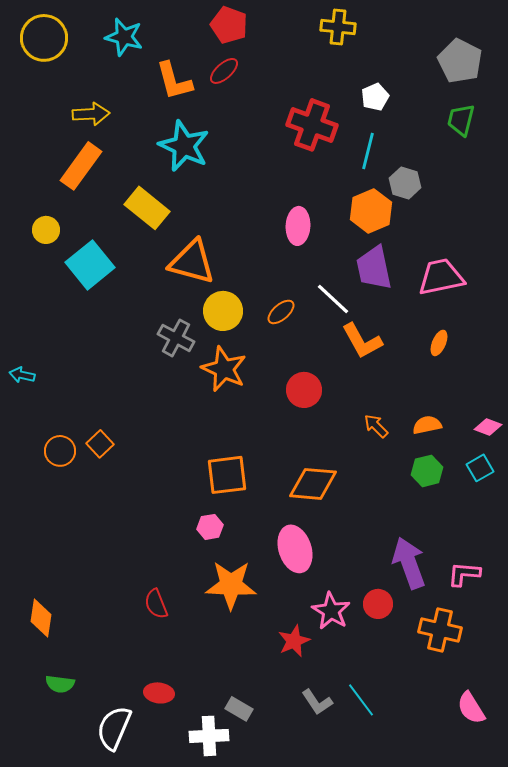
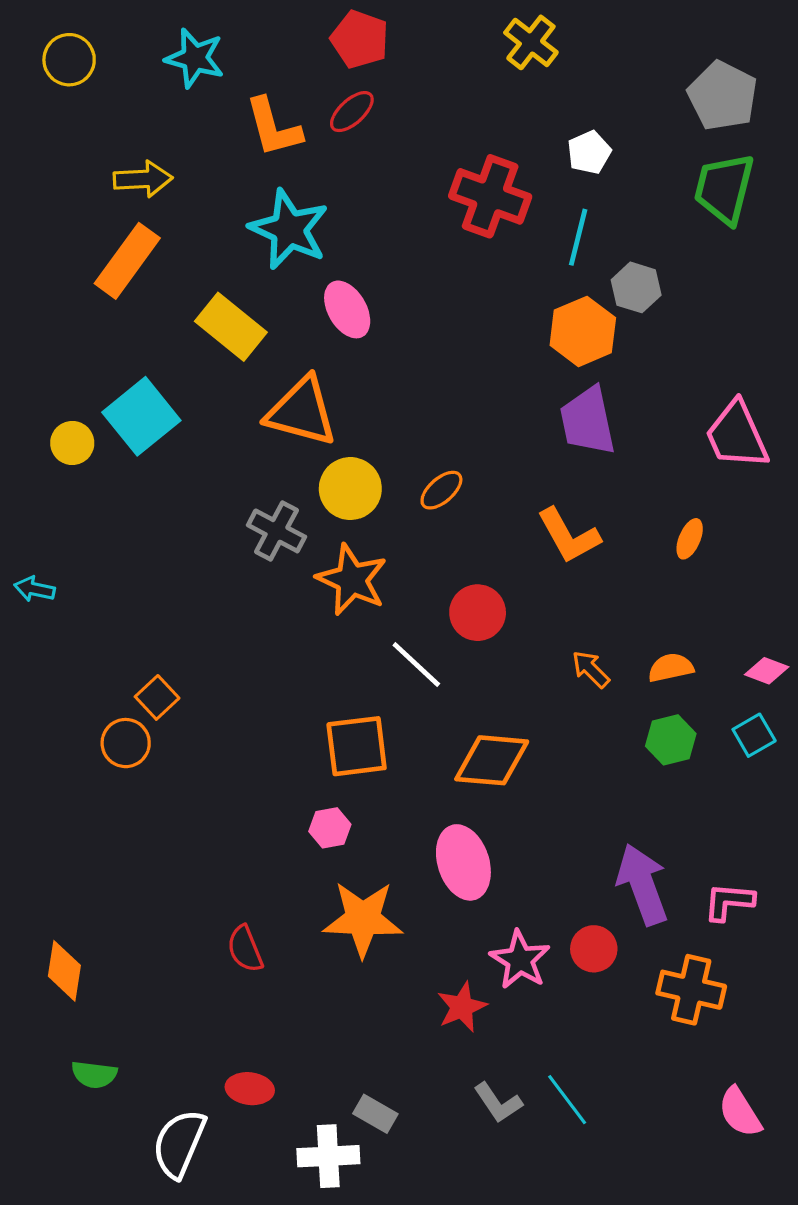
yellow cross: (338, 27) -> (531, 42), turned 32
yellow circle: (44, 38) -> (69, 60), size x0.7
green trapezoid: (461, 120) -> (724, 189), size x1.4
pink ellipse: (298, 226) -> (347, 309), moved, turned -33
yellow circle: (46, 230) -> (72, 443), moved
pink trapezoid: (441, 277) -> (737, 435), moved, turned -102
white line: (333, 299) -> (416, 664), moved
orange circle: (60, 451) -> (126, 743), moved

